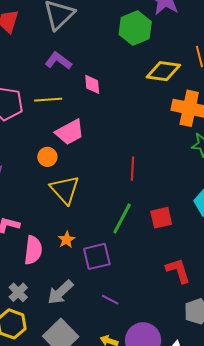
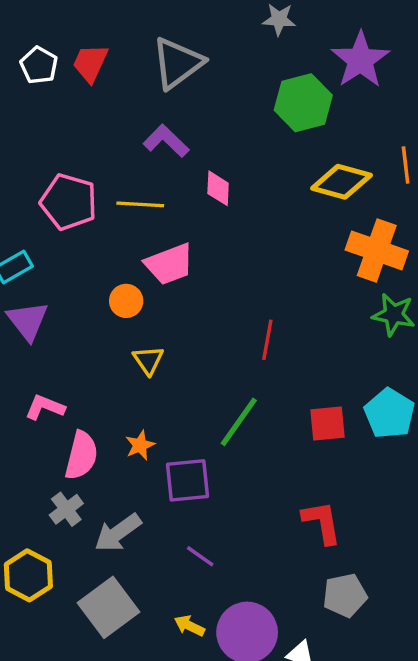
yellow triangle: (65, 190) -> (148, 360), size x0.6
red square: (161, 218) -> (327, 424), moved
gray cross: (18, 292) -> (66, 509), moved

